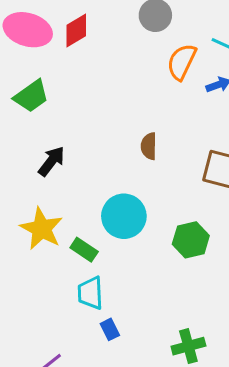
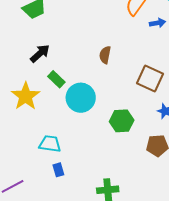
green rectangle: (84, 250) -> (56, 79), moved
cyan trapezoid: (90, 293) -> (50, 144), turned 90

